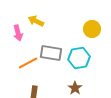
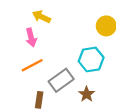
pink arrow: (18, 33) -> (31, 37), moved
gray rectangle: (51, 53) -> (61, 80), moved, turned -45

